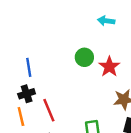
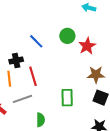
blue line: (29, 67) -> (36, 41), moved, turned -42

